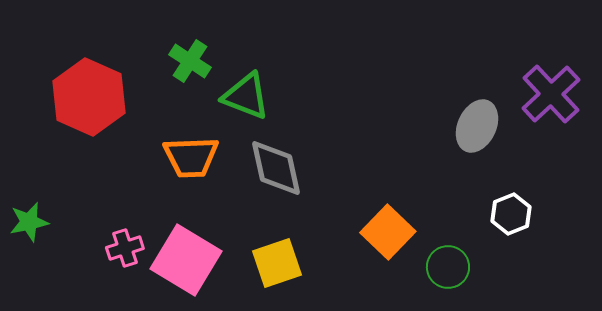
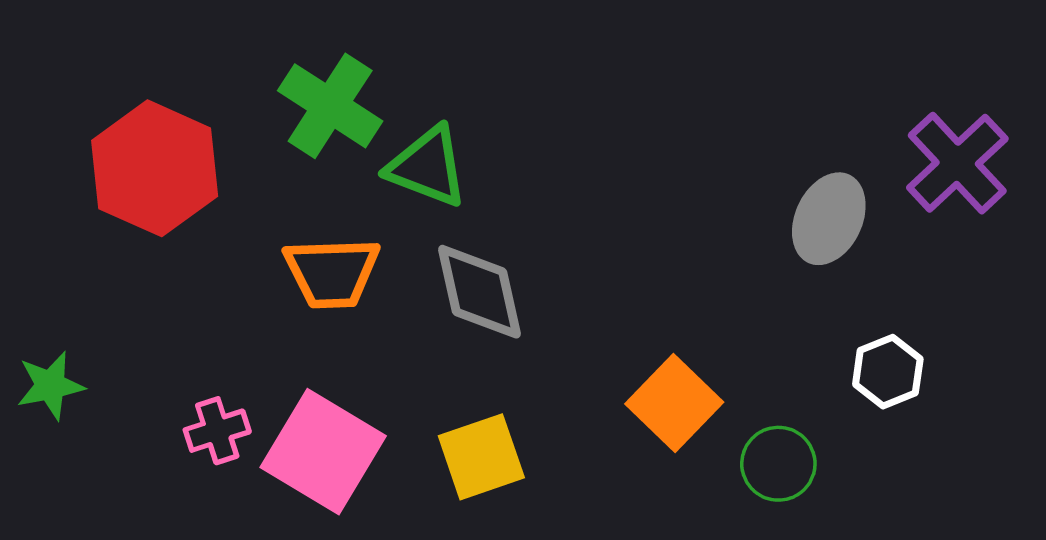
green cross: (190, 61) -> (330, 106), size x1.4

